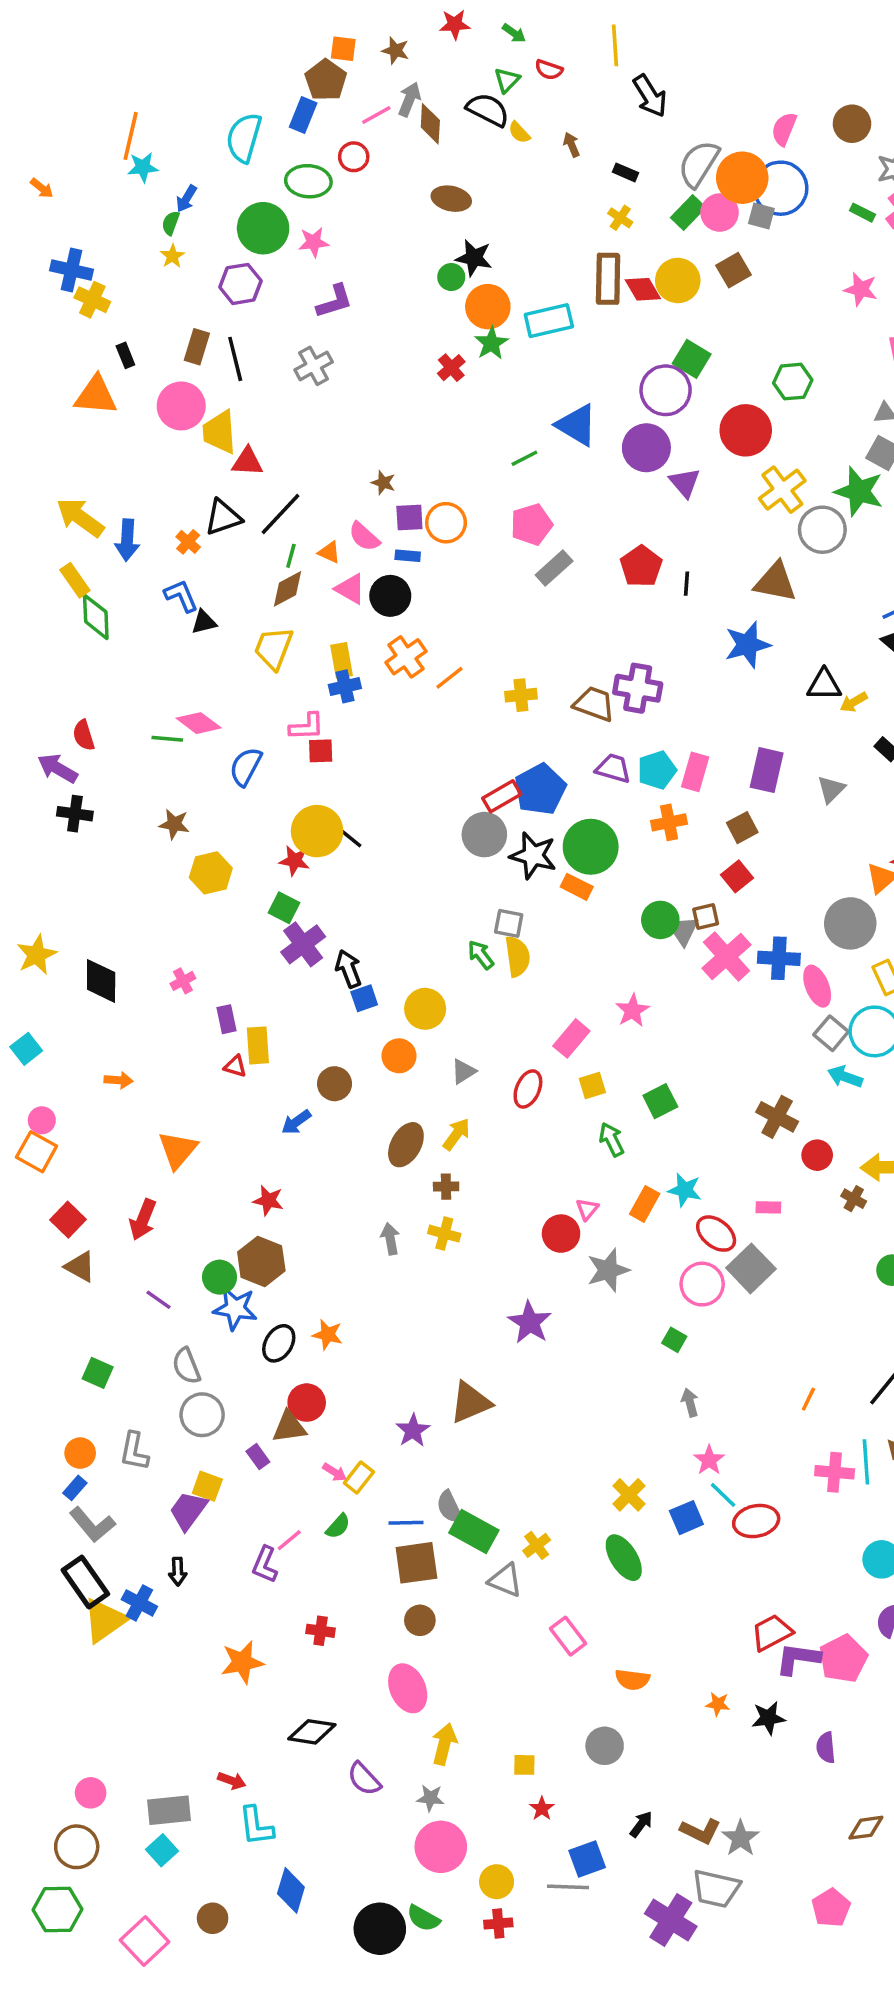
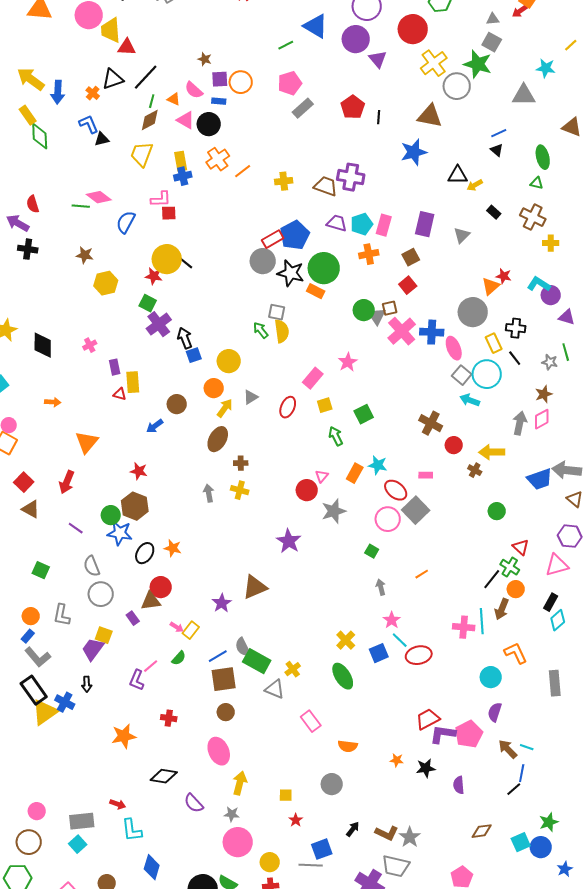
yellow arrow: (456, 1134) -> (225, 408), moved
orange line: (808, 1399) -> (422, 574), moved, turned 32
blue line: (406, 1523) -> (218, 656), turned -30

